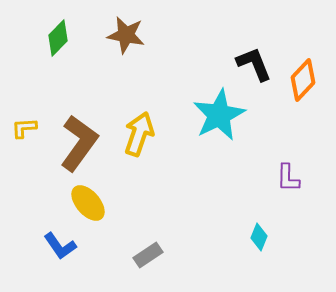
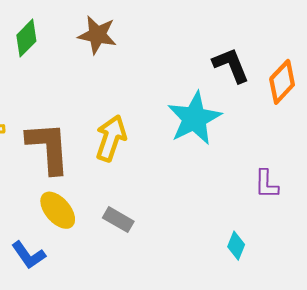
brown L-shape: (79, 143) -> (48, 148), turned -40
gray rectangle: (148, 255) -> (118, 220), moved, turned 64

